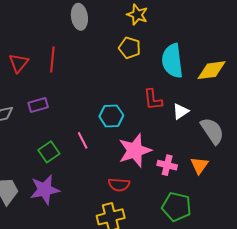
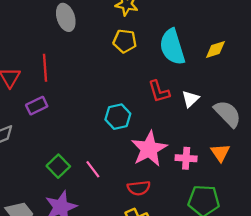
yellow diamond: (211, 70) -> (215, 50), size x0.7
purple rectangle: (38, 105) -> (37, 106), moved
pink line: (83, 140) -> (93, 169), moved

